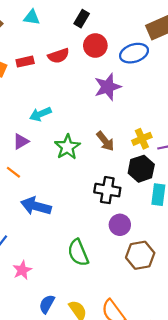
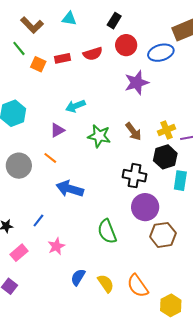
green star: (67, 147) -> (99, 136), turned -30
purple circle: (120, 225) -> (145, 207), size x1.4

